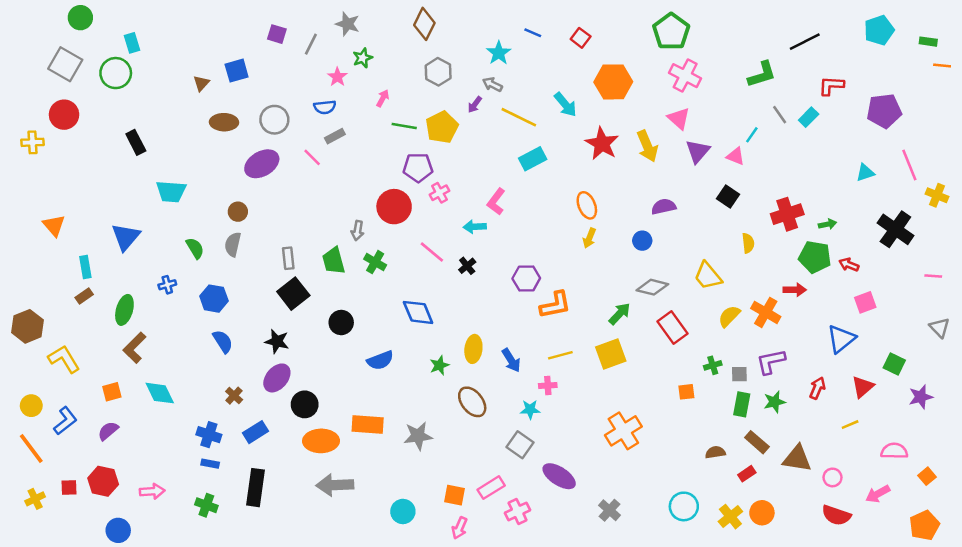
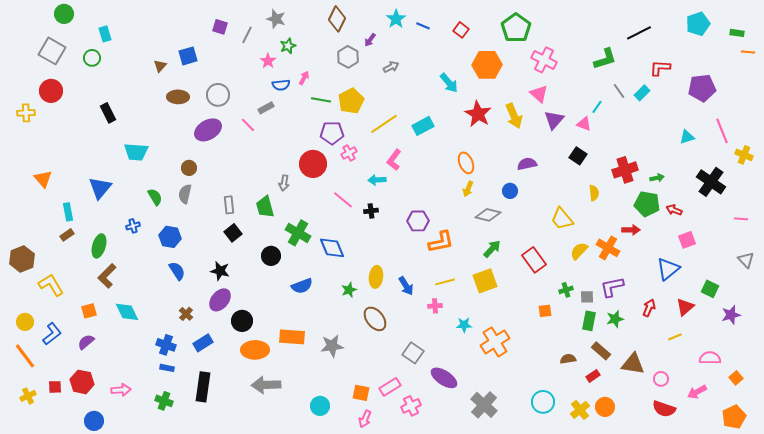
green pentagon: (671, 31) -> (516, 28), moved
cyan star: (499, 53) -> (396, 19), moved
green circle: (116, 73) -> (92, 58), size x0.7
gray arrow: (492, 84) -> (391, 67), turned 126
purple arrow: (475, 105) -> (370, 40), moved
blue semicircle: (325, 107) -> (281, 85), moved
yellow line: (519, 117) -> (384, 124), moved, turned -60
green cross: (375, 262) -> (298, 233), moved, size x1.4
black cross: (467, 266) -> (371, 211), turned 32
gray diamond: (652, 287) -> (488, 215), moved
black square: (293, 294) -> (233, 233), size x0.7
cyan star: (530, 409) -> (464, 325), moved
gray cross: (609, 510) -> (484, 405), size x1.5

